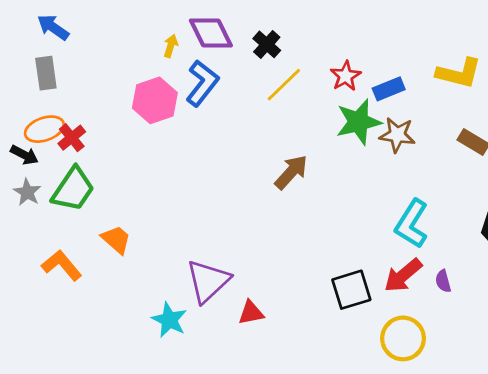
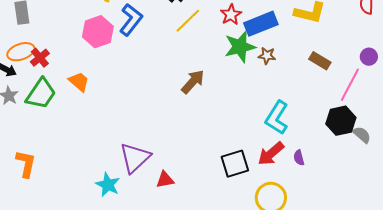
blue rectangle: (389, 89) -> (261, 24), size x1.5
brown star: (397, 135) -> (267, 56), size x0.7
orange trapezoid: (116, 240) -> (79, 82), moved
orange L-shape: (62, 265) -> (26, 164), moved, turned 52

